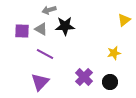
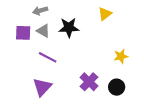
gray arrow: (49, 10) -> (40, 11), moved
yellow triangle: (124, 20) -> (105, 14), moved

